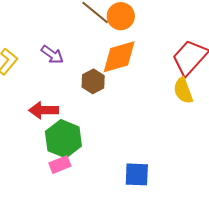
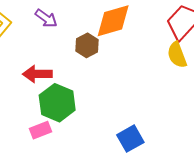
pink rectangle: (60, 165) -> (41, 130), moved
blue square: (137, 174) -> (130, 139), turned -32

